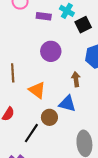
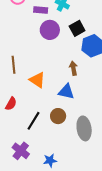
black square: (83, 25) -> (77, 28), moved
purple circle: (51, 51) -> (50, 30), moved
brown circle: (49, 117) -> (58, 116), moved

